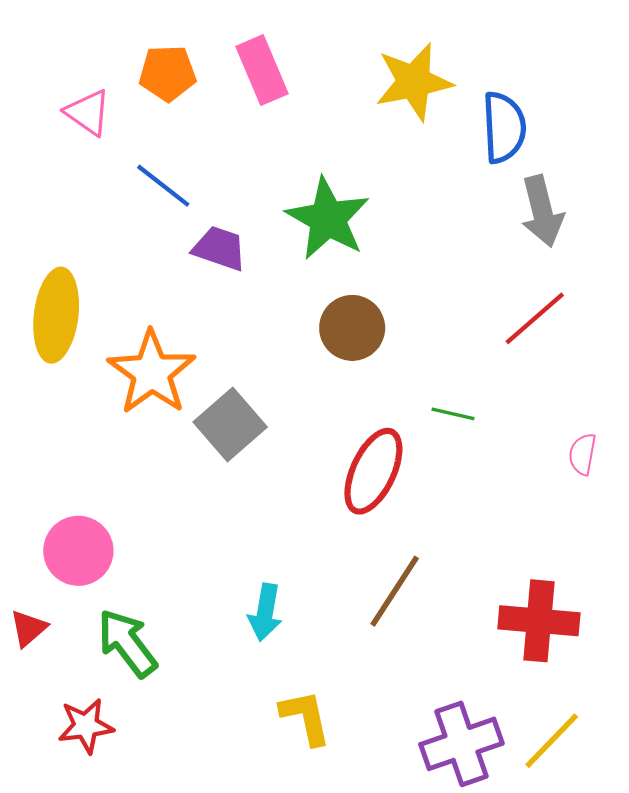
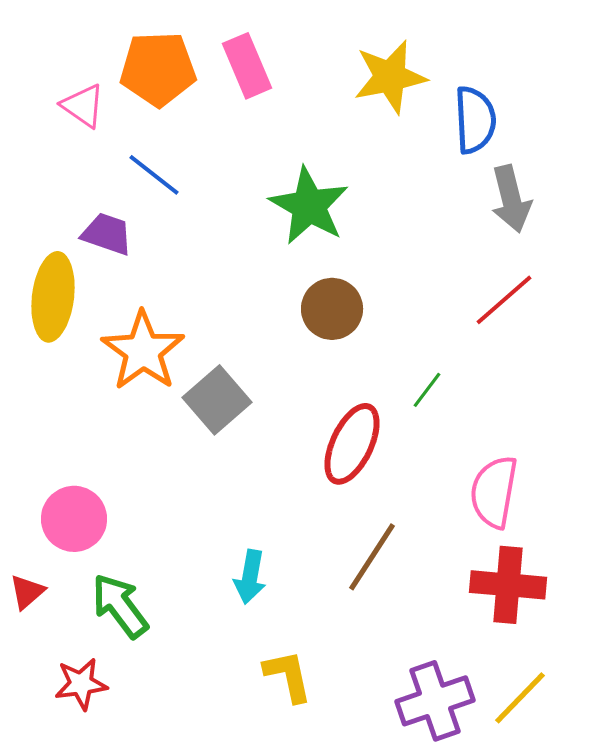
orange pentagon: (168, 73) -> (158, 69), size x1.4
purple trapezoid: (220, 248) -> (107, 234), moved
green line: (453, 414) -> (427, 390), turned -66
pink semicircle: (582, 454) -> (494, 492), moved, size x1.8

